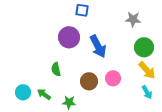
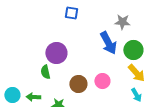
purple circle: (69, 37) -> (56, 53), moved
blue arrow: (98, 46) -> (108, 43), moved
green arrow: (44, 94) -> (33, 97), turned -32

